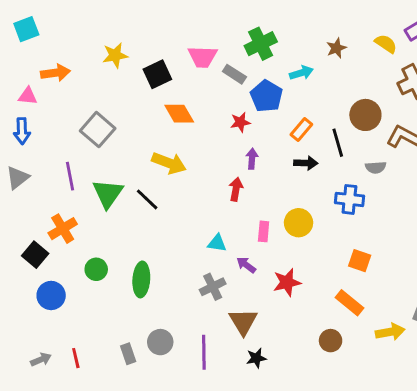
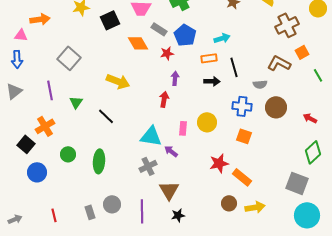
cyan arrow: (301, 73) -> (222, 38), moved
gray rectangle: (234, 74) -> (159, 29), moved
orange diamond: (179, 114) -> (138, 43), moved
brown circle: (365, 115) -> (276, 107), moved
orange rectangle: (301, 130) -> (209, 58), turned 42
green triangle: (108, 194) -> (76, 102), size x0.6
black line: (147, 199) -> (106, 116), moved
cyan triangle: (217, 243) -> (151, 136), size x1.6
orange square: (360, 261) -> (244, 136), moved
red star: (287, 282) -> (219, 163), moved
yellow arrow: (390, 332) -> (255, 207), moved
gray arrow: (41, 360) -> (15, 219), moved

